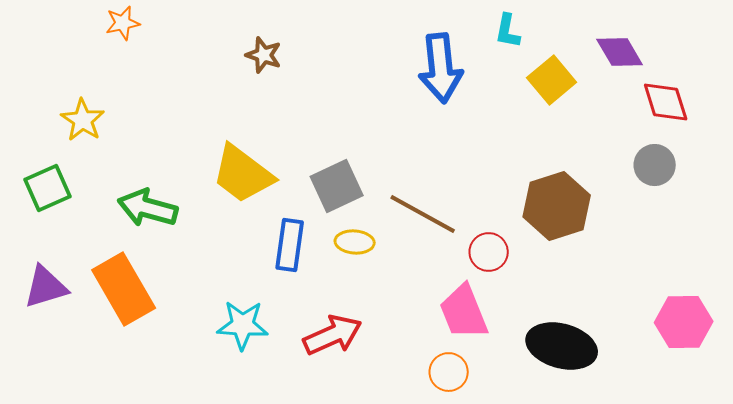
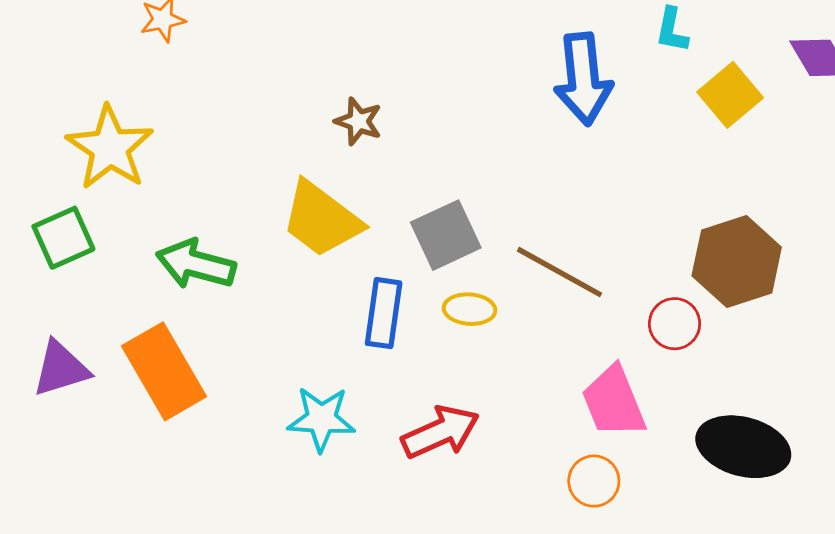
brown star: (264, 55) -> (358, 121), moved
yellow star: (83, 120) -> (110, 148), size x1.5
red circle: (489, 252) -> (675, 324), moved

